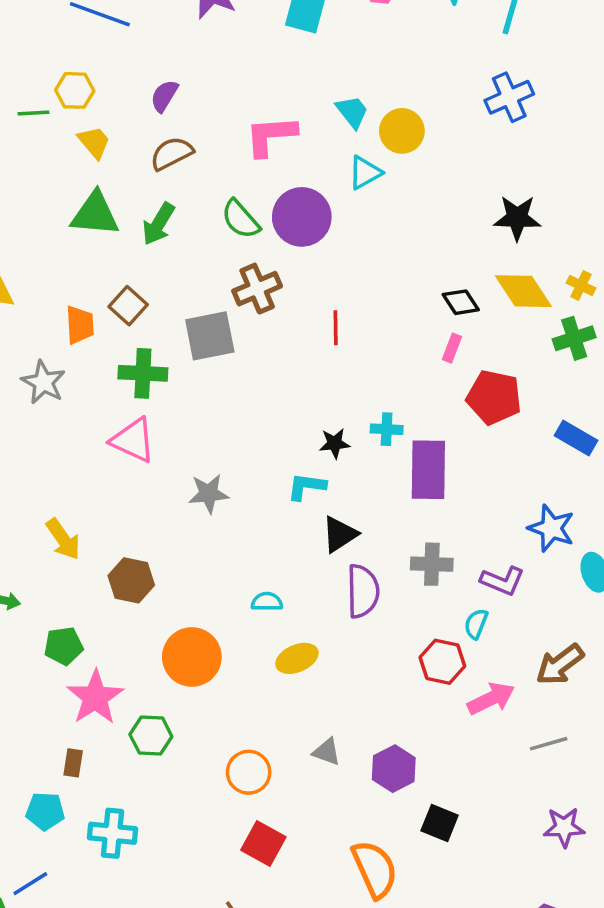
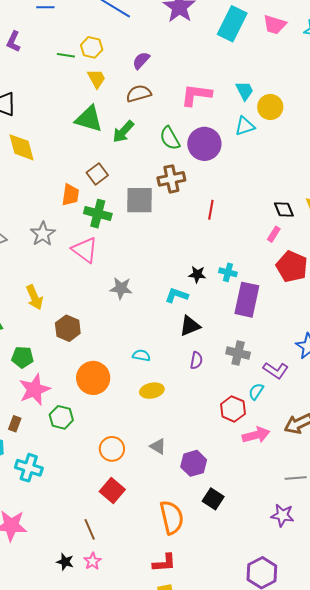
orange trapezoid: (80, 325) -> (70, 195), moved
gray star: (43, 382) -> (43, 234), moved
purple semicircle: (363, 591) -> (196, 360), size x0.6
gray line: (549, 744) -> (296, 478), moved

